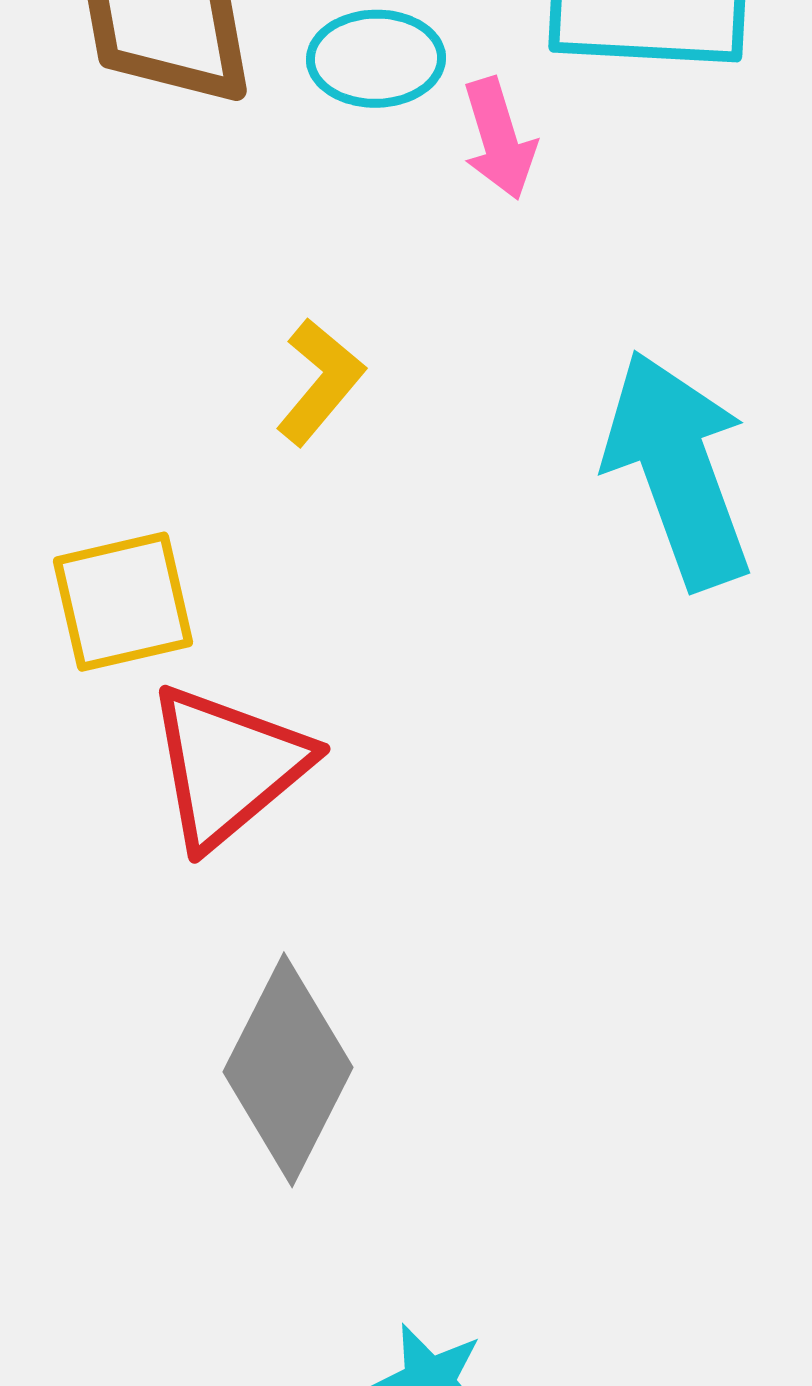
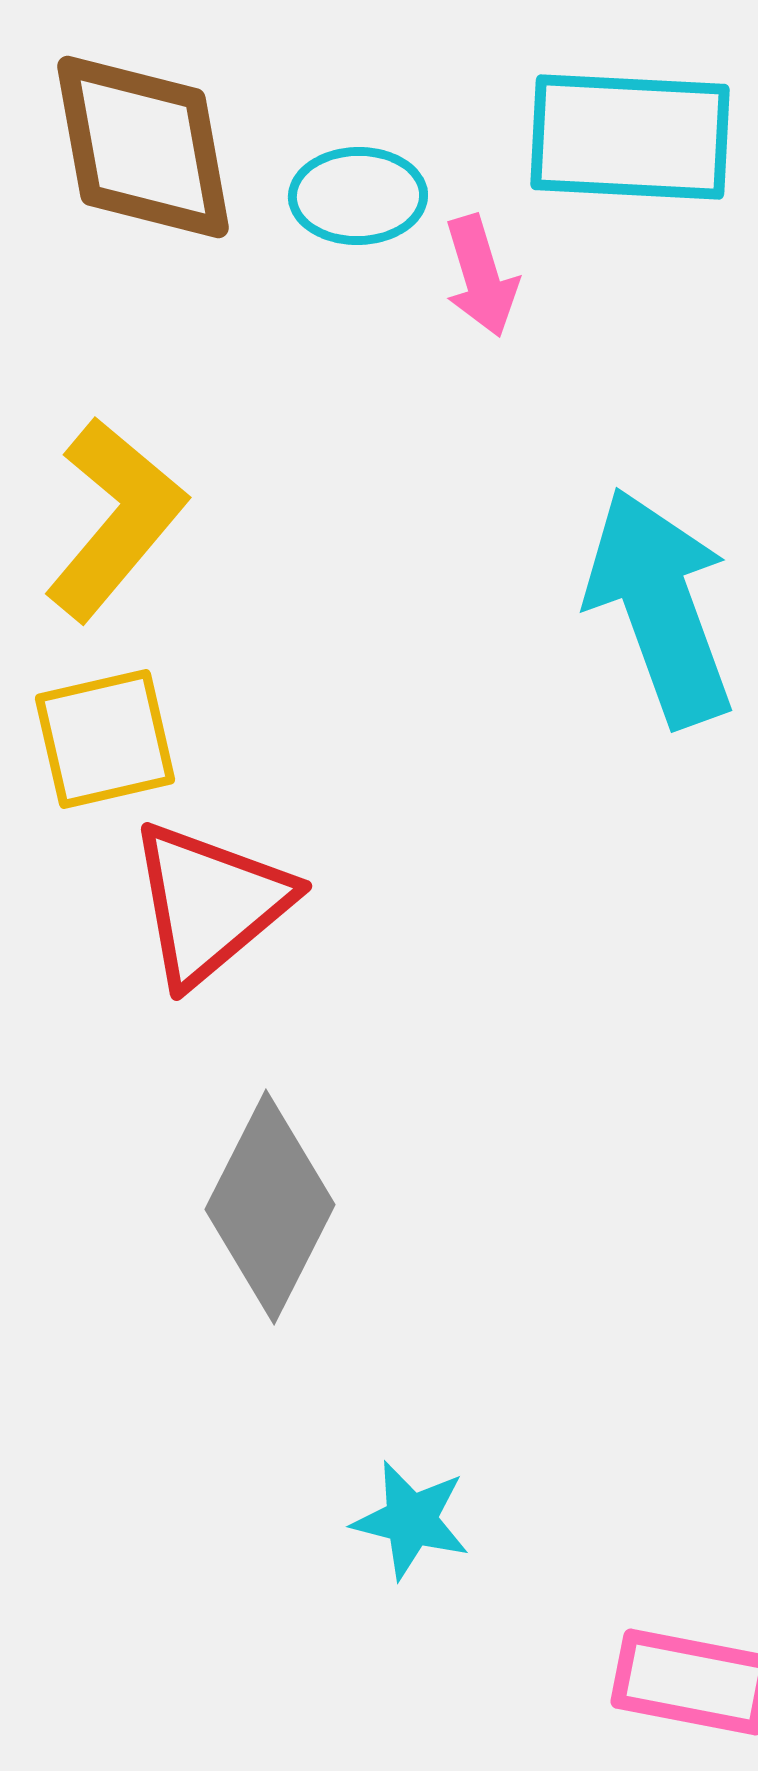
yellow L-shape: (320, 382) -> (115, 519), moved, size x1.6

